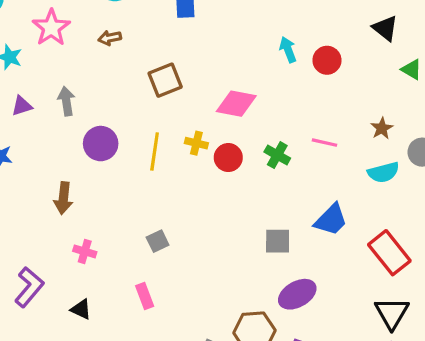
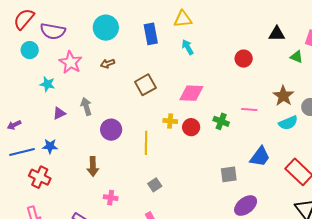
black triangle: (385, 28) -> (277, 34), turned -30
cyan arrow: (288, 50) -> (188, 47), moved
brown star: (382, 128) -> (283, 96), size x1.5
yellow line: (155, 152) -> (146, 143), moved

